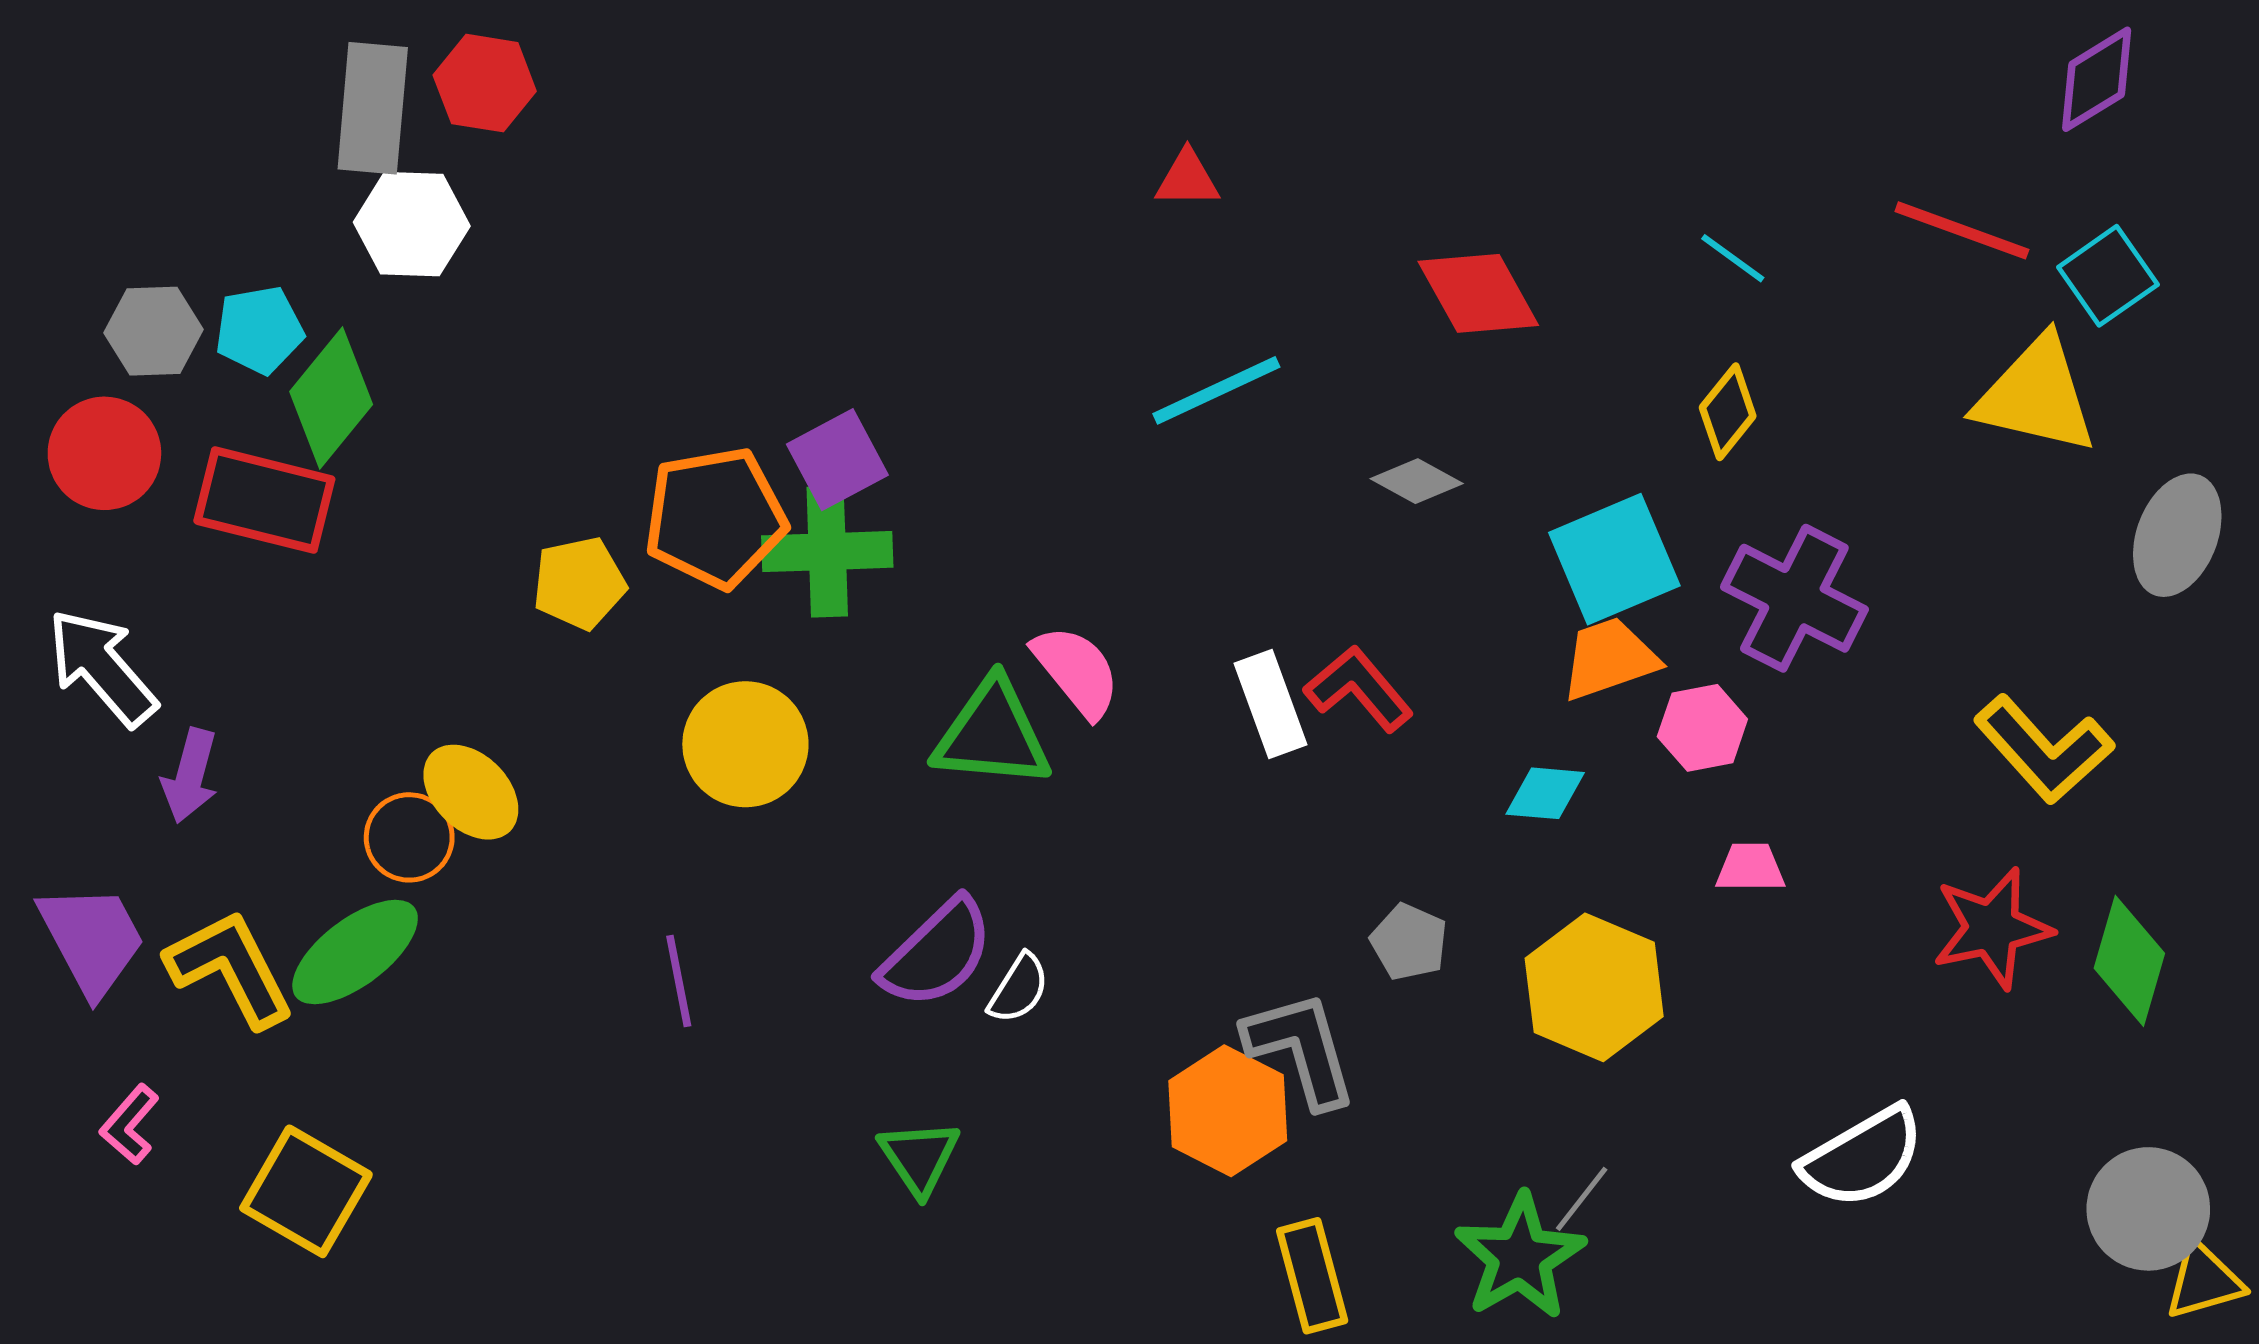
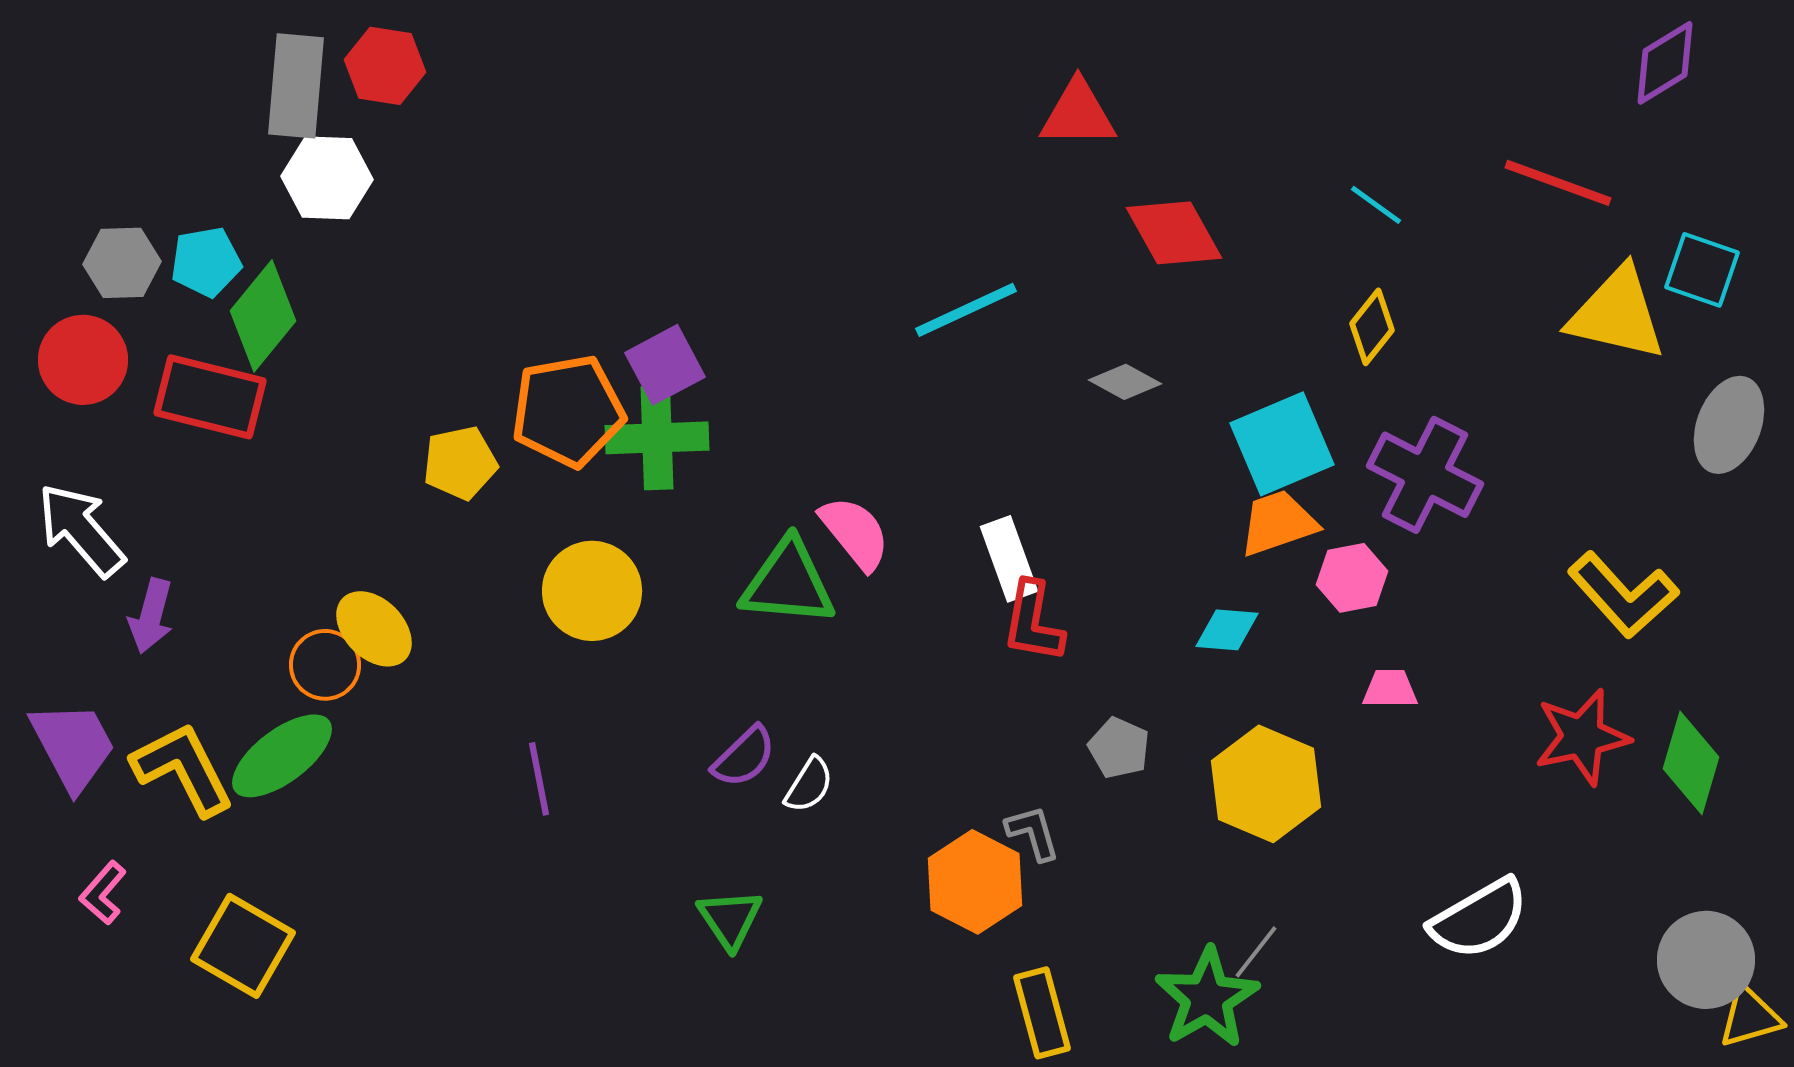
red triangle: (1187, 179) -> (1078, 114), moved, size x1.5
cyan square: (2108, 276) -> (1702, 270), moved, turned -36
red L-shape: (1359, 689) -> (1033, 622), moved, turned -130
purple semicircle: (937, 953) -> (744, 757), size x0.7
gray L-shape: (1301, 1049) -> (1033, 833), size x0.6

